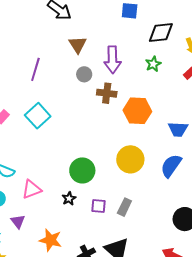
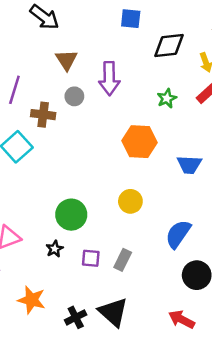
green star: (153, 64) -> (167, 98), moved
brown cross: (107, 93) -> (43, 115), moved
yellow circle: (130, 159) -> (130, 201), size x0.7
blue semicircle: (171, 166) -> (178, 234), moved

